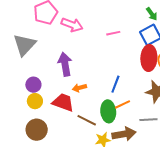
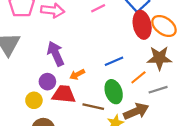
blue line: (115, 84) -> (114, 61), turned 60
purple circle: (33, 85) -> (47, 82), moved
orange line: (122, 104) -> (138, 77), moved

